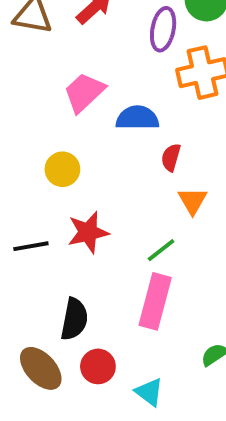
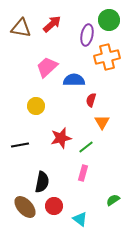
red star: (88, 232) -> (61, 138), moved
pink rectangle: (155, 301) -> (83, 173), size x0.6

